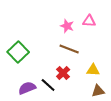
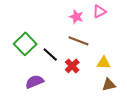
pink triangle: (89, 21) -> (99, 12), turned -32
black line: (48, 85) -> (50, 54), moved

